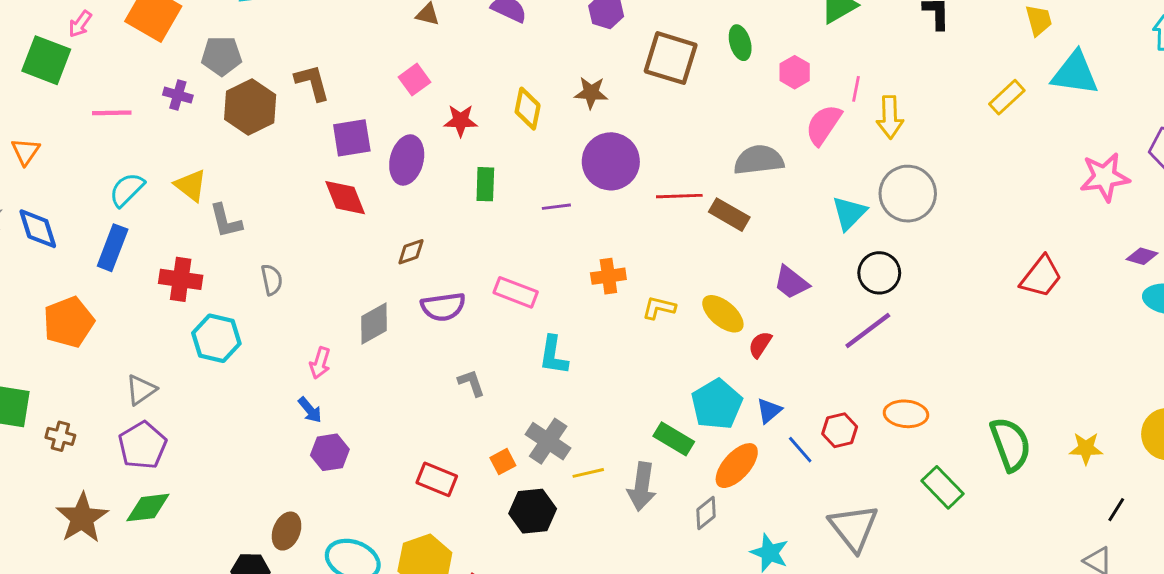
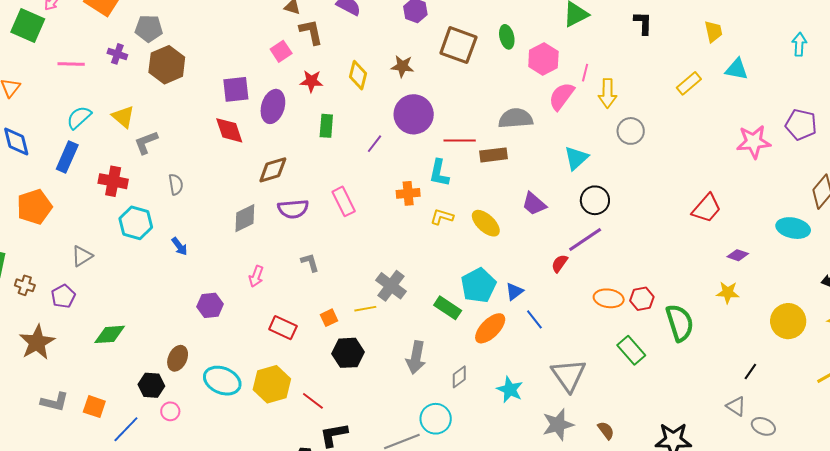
pink hexagon: (795, 72) -> (543, 59), size x1.4
cyan triangle: (1075, 73) -> (737, 69), size x0.7
brown L-shape: (312, 83) -> (311, 32), moved
gray circle: (908, 194) -> (631, 131), moved, size x0.7
purple line: (556, 207) -> (375, 144), turned -48
brown rectangle: (729, 215) -> (493, 155), turned -40
gray L-shape: (226, 221) -> (146, 142), turned 80
brown diamond: (411, 252) -> (273, 170), size x1.5
purple diamond: (1142, 256) -> (738, 255), moved
pink rectangle: (516, 292) -> (344, 201), turned 40
red semicircle: (760, 345) -> (560, 263), moved
cyan L-shape: (553, 355) -> (439, 173), moved
pink arrow: (320, 363) -> (256, 276), moved
blue arrow: (310, 410) -> (180, 246), moved
red hexagon: (840, 430) -> (642, 299), moved
gray cross: (548, 441) -> (391, 286), moved
purple pentagon: (142, 445) -> (63, 296), moved, size x0.7
yellow star: (1086, 448) -> (728, 292), moved
yellow line: (588, 473) -> (365, 309), moved
gray arrow: (642, 486) -> (416, 358), moved
green diamond: (148, 508) -> (110, 334), moved
gray diamond: (706, 513) -> (459, 377), moved

